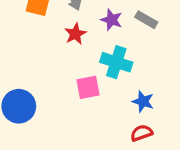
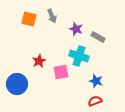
gray rectangle: (146, 20) -> (98, 37), moved
red star: (75, 34) -> (39, 61), moved

